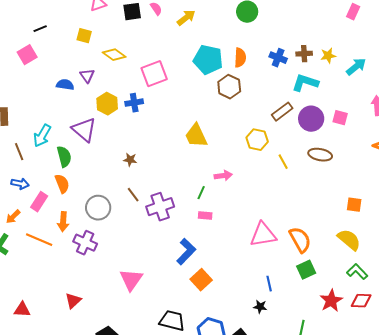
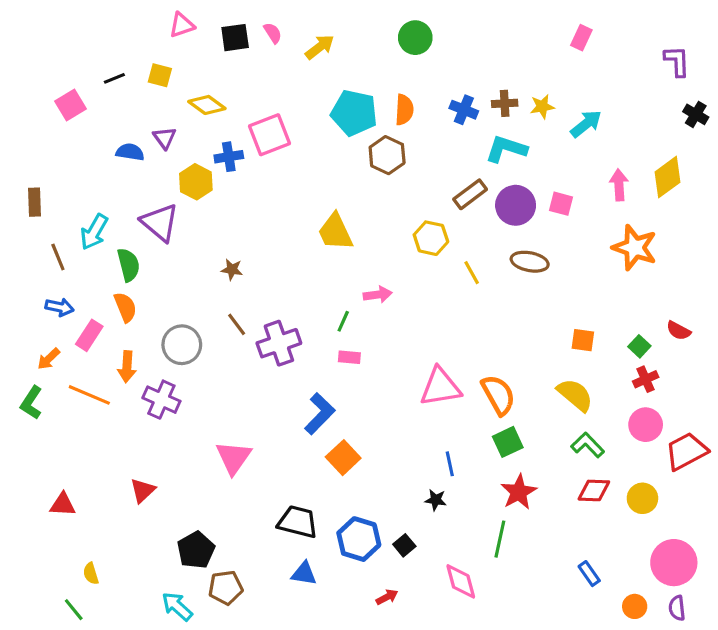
black line: (40, 29) -> (114, 78), moved
blue cross: (134, 103) -> (229, 157), moved
red star: (331, 301) -> (519, 492), moved

